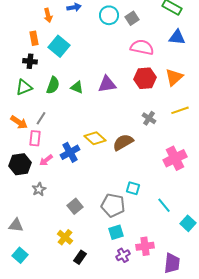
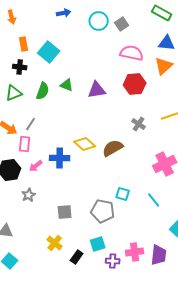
orange arrow: (48, 15) -> (12, 17), moved
orange triangle: (174, 77) -> (164, 66), moved
green triangle: (77, 87) -> (67, 85), moved
blue cross: (70, 152) -> (60, 158), turned 30
cyan line: (164, 205) -> (154, 200), moved
gray square: (75, 206) -> (65, 212), turned 35
cyan square: (116, 232) -> (98, 244), moved
purple cross: (123, 255) -> (113, 261), turned 32
black rectangle: (80, 257) -> (77, 257), moved
purple trapezoid: (172, 263) -> (159, 255), moved

